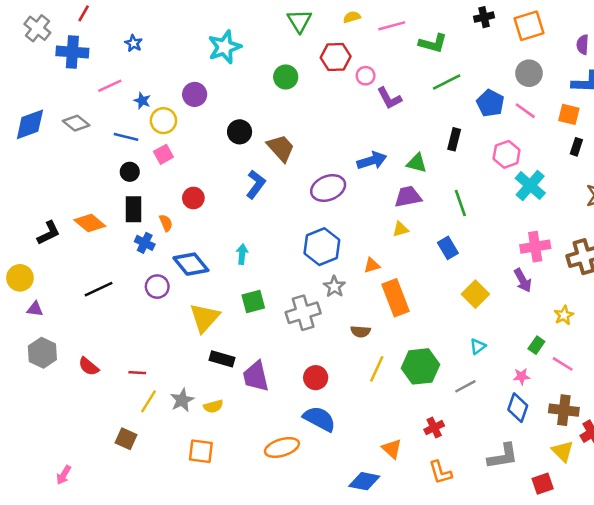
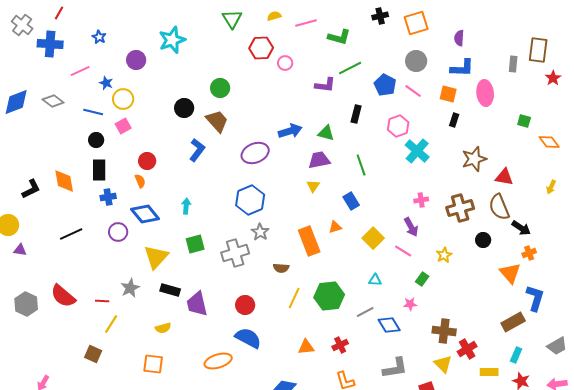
green circle: (286, 77) -> (220, 88), moved
purple circle: (195, 94) -> (136, 60), moved
purple L-shape: (389, 98) -> (325, 85), moved, turned -55
orange diamond: (90, 223) -> (64, 181), turned 40
orange semicircle: (166, 223) -> (140, 181), moved
yellow triangle: (400, 229) -> (313, 186), turned -40
blue cross: (145, 243) -> (108, 197), turned -35
pink cross: (535, 247) -> (421, 200), size x0.6
orange triangle: (372, 265) -> (335, 227), moved
cyan triangle: (478, 346) -> (375, 280), turned 40
gray hexagon: (42, 353) -> (26, 304), moved
pink line: (563, 364) -> (403, 251), moved
red semicircle: (89, 366) -> (63, 296), size x1.5
gray star: (182, 400) -> (130, 288), moved
blue diamond: (518, 408) -> (389, 325), moved, turned -50
orange triangle: (392, 449) -> (306, 347), moved, turned -48

